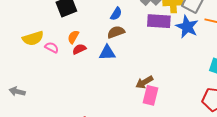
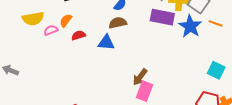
orange semicircle: (73, 37) -> (66, 21), moved
pink semicircle: (52, 47) -> (51, 30), turned -56
brown arrow: (144, 82) -> (140, 77), turned -30

